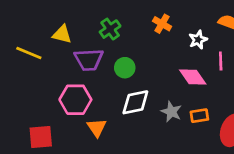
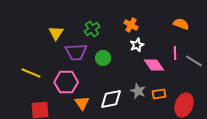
yellow triangle: (62, 34) -> (56, 33), turned 49
white star: (198, 40) -> (137, 45), moved
yellow line: (29, 53) -> (31, 73), moved
white diamond: (135, 102) -> (111, 99), moved

